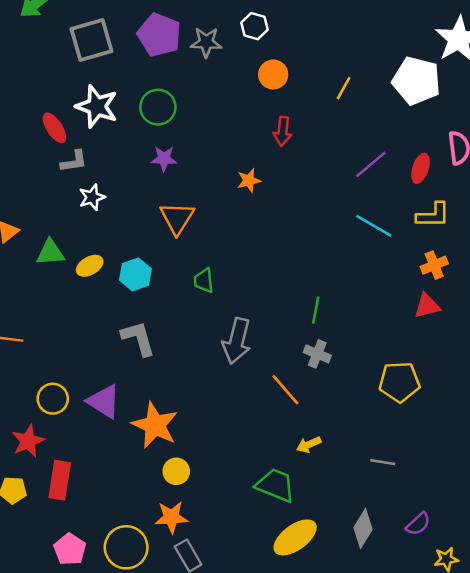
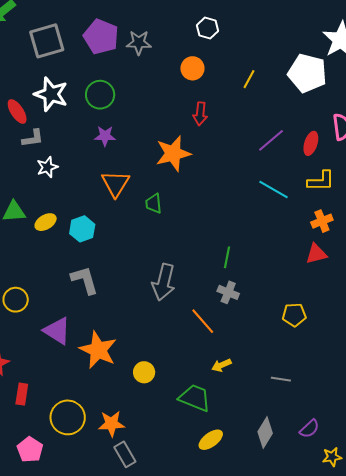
white hexagon: (255, 26) -> (208, 28), moved
orange star: (249, 181) -> (173, 153), size x1.8
green trapezoid: (204, 281) -> (154, 204), moved
yellow pentagon: (399, 382) -> (294, 315), size x0.7
yellow circle: (53, 399) -> (16, 300), moved
yellow circle: (176, 471) -> (144, 372), moved
red rectangle: (60, 480) -> (22, 394), size x0.7
yellow ellipse: (295, 537) -> (211, 440), size x0.7
yellow circle: (126, 547) -> (68, 417), moved

